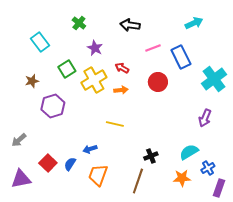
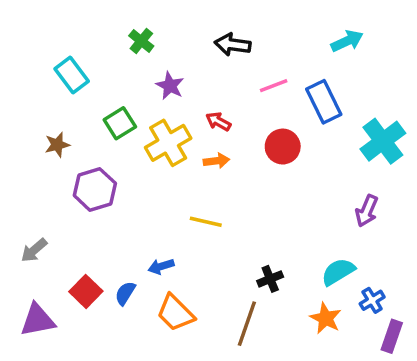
orange trapezoid: (98, 175) -> (175, 313), turned -65
orange star: (182, 178) -> (326, 318), turned 30

